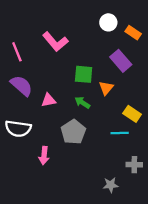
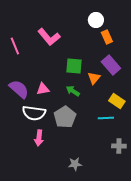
orange rectangle: (133, 33) -> (107, 37), moved, turned 32
purple rectangle: (121, 61) -> (111, 65), moved
purple semicircle: (21, 86) -> (19, 89), moved
white semicircle: (18, 129) -> (34, 113), moved
gray star: (111, 185) -> (75, 164), moved

